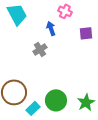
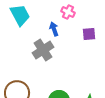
gray cross: (40, 49) -> (43, 50), size x1.5

